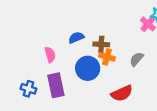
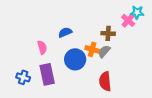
brown cross: (101, 44) -> (108, 33), moved
gray semicircle: (137, 59) -> (104, 51), moved
red semicircle: (122, 93) -> (105, 81), turned 108

